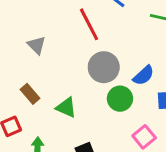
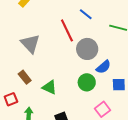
gray triangle: (37, 45) -> (30, 44), size x1.5
gray circle: (104, 67) -> (87, 49), moved

